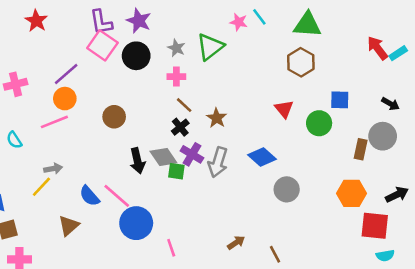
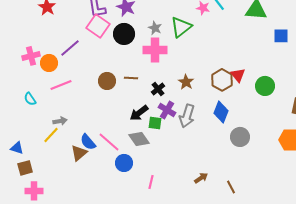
brown hexagon: (301, 62) -> (222, 80), moved
pink cross: (176, 77) -> (155, 50), size x1.6
orange circle: (65, 99) -> (49, 63), moved
blue square: (340, 100) -> (281, 36), moved
brown line: (184, 105) -> (131, 78), moved, turned -40
gray diamond: (163, 157) -> (139, 139), moved
blue diamond: (262, 157) -> (221, 112), turned 70
black arrow: (137, 161) -> (139, 113), moved, turned 66
blue circle: (136, 223) -> (124, 163), size x0.7
brown triangle: (69, 226) -> (79, 153), moved
pink line: (171, 248) -> (151, 182), turned 32

